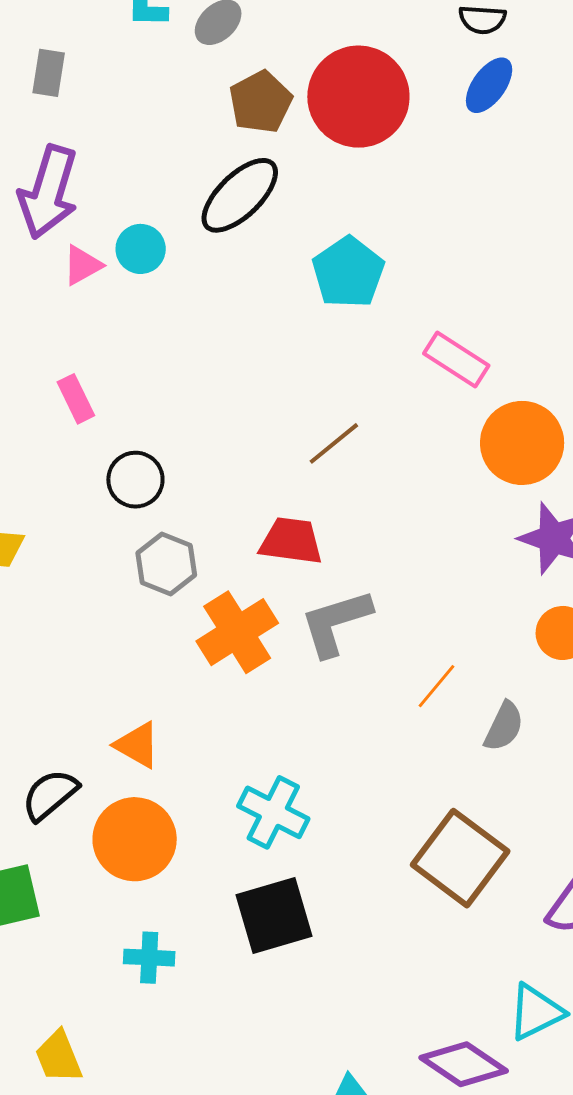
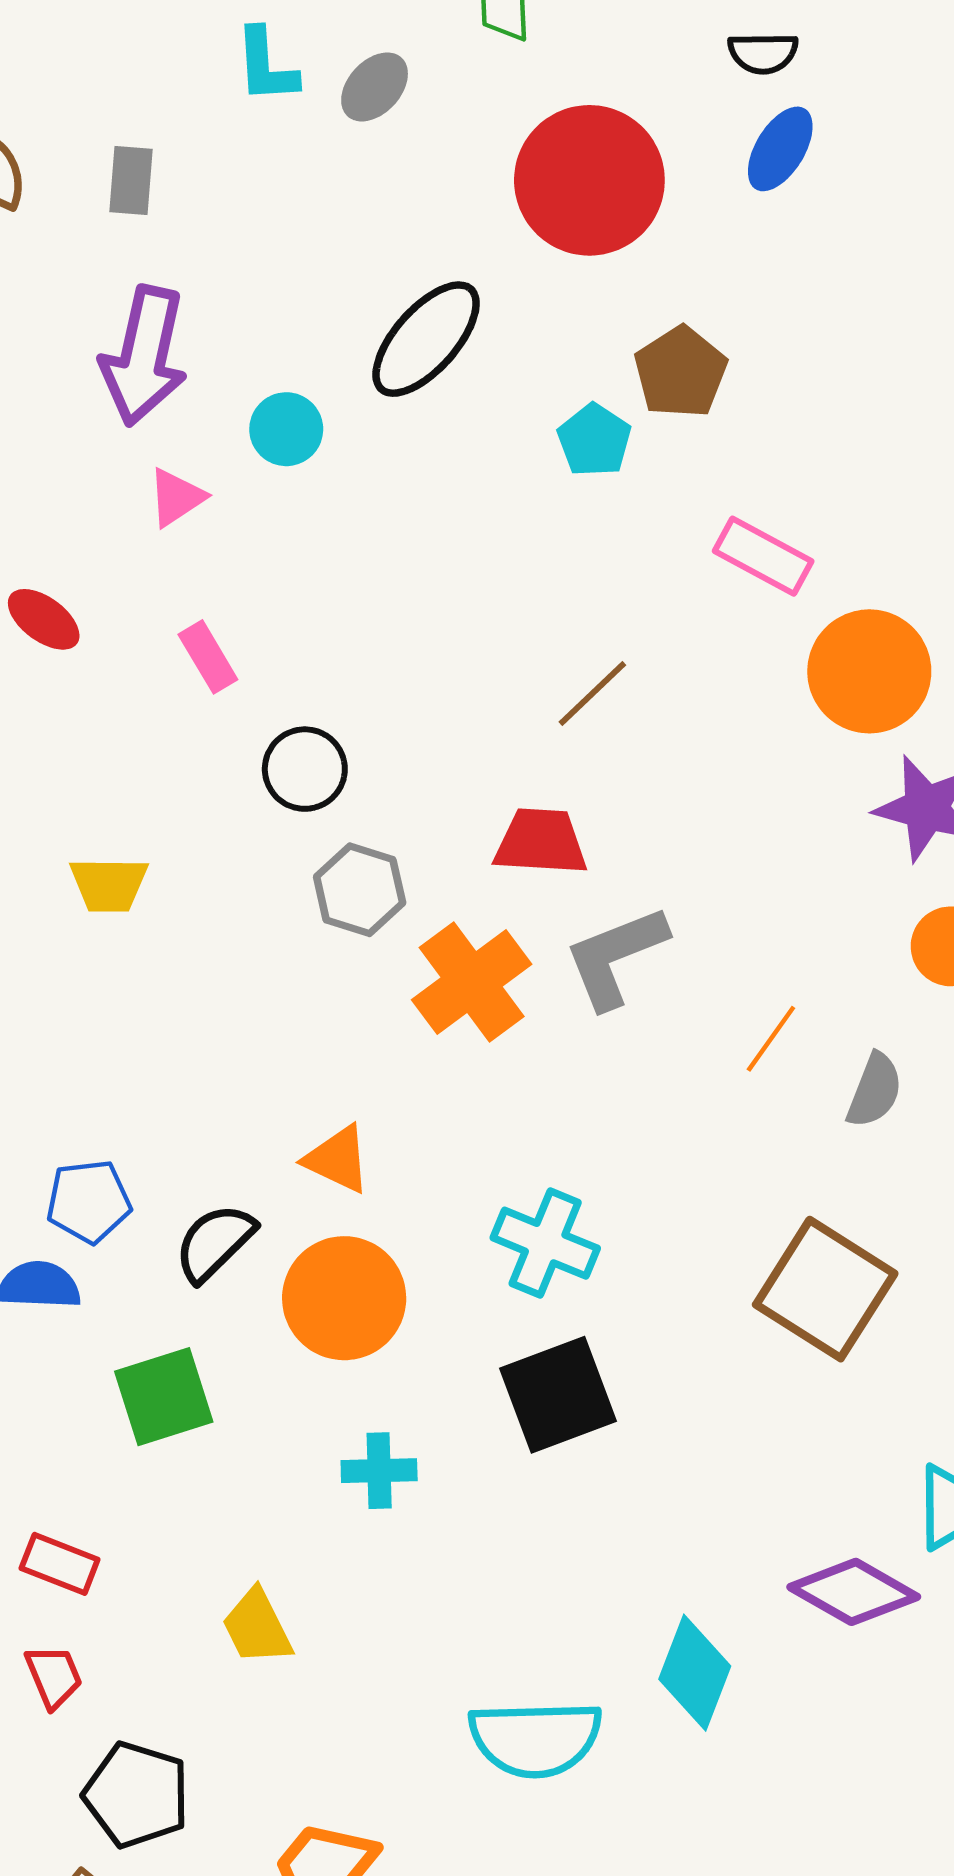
brown pentagon: (261, 102) -> (681, 372), moved
pink triangle: (82, 265) -> (176, 497), moved
cyan pentagon: (348, 272) -> (594, 440), size x0.7

